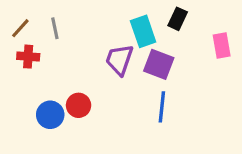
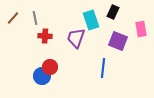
red cross: (28, 57) -> (45, 36), moved
purple square: (159, 64) -> (118, 41), moved
blue circle: (50, 115) -> (42, 76), moved

